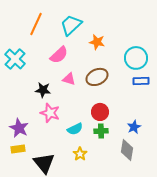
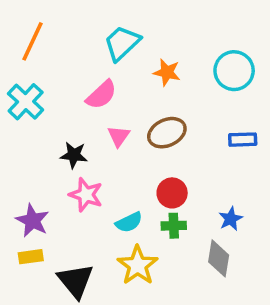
orange line: (36, 24) -> (32, 41), moved
cyan circle: (136, 58) -> (234, 71), moved
pink triangle: (69, 79) -> (119, 136), turned 48
yellow star: (80, 154) -> (138, 265), size x1.6

